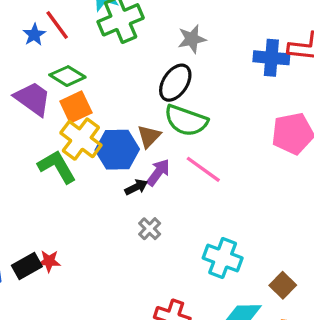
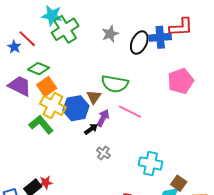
black ellipse: (175, 83) -> (139, 43), moved
brown square: (283, 285) -> (179, 183), moved

